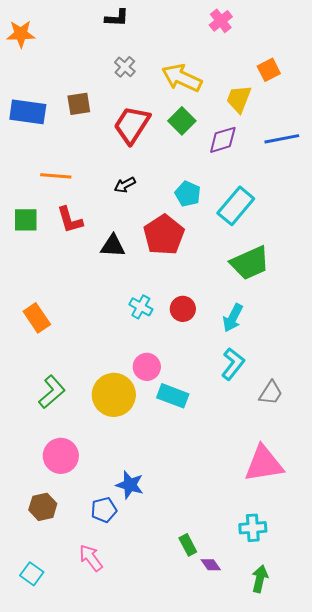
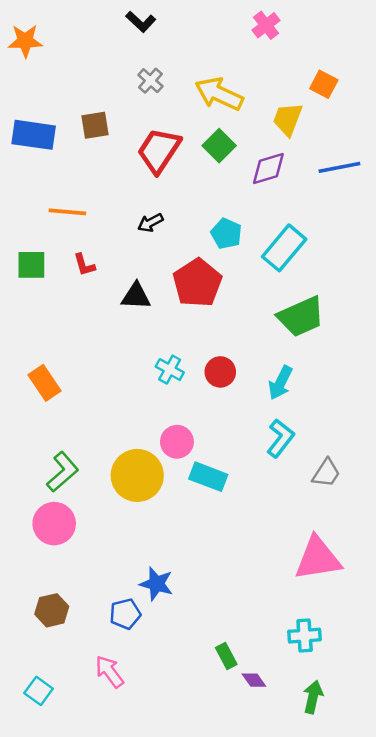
black L-shape: (117, 18) -> (141, 22), turned 40
orange square: (269, 70) -> (324, 84), turned -35
red L-shape: (70, 220) -> (84, 265), size x0.7
pink circle: (61, 456) -> (54, 524), moved

